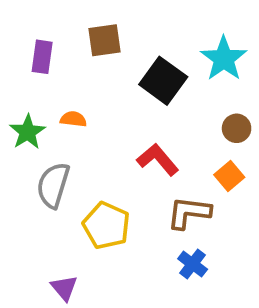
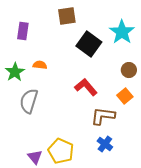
brown square: (105, 40) -> (67, 16), moved
yellow pentagon: (106, 226) -> (61, 151), moved

